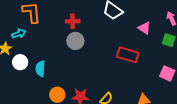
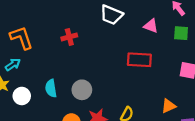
gray circle: (75, 41) -> (82, 90), moved
cyan semicircle: (40, 69) -> (51, 88), moved

